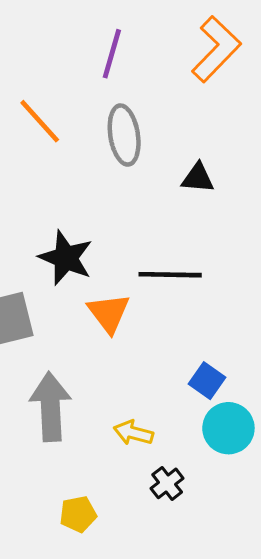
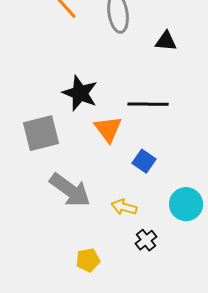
blue square: (207, 381) -> (144, 161), moved
gray arrow: (50, 407) -> (70, 190), turned 129

